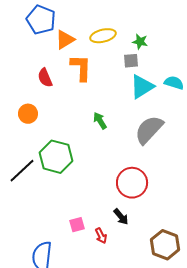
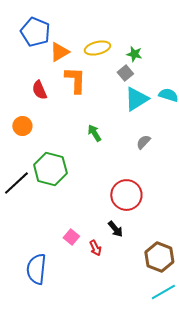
gray square: (131, 61) -> (125, 73), turned -35
gray semicircle: (149, 130) -> (143, 142), size x0.5
pink square: (77, 225) -> (71, 237), turned -35

